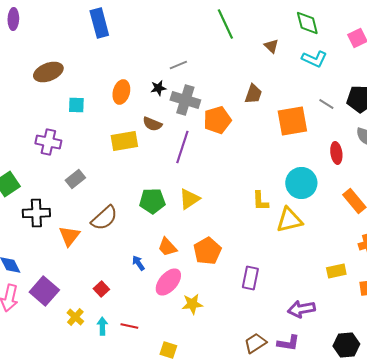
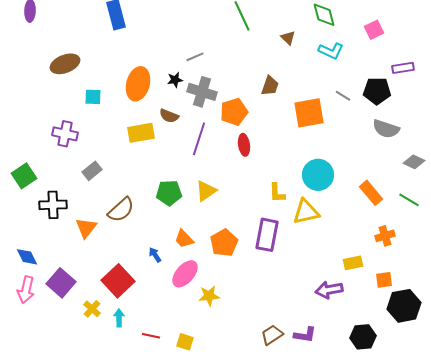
orange ellipse: (121, 92) -> (138, 84), size x1.4
red ellipse: (336, 153) -> (244, 145), moved
purple rectangle: (250, 278) -> (267, 235), moved, size x1.4
red square: (101, 289) -> (118, 281), size x2.0
purple arrow: (301, 309) -> (329, 290), moved
red line: (129, 326) -> (151, 336), moved

